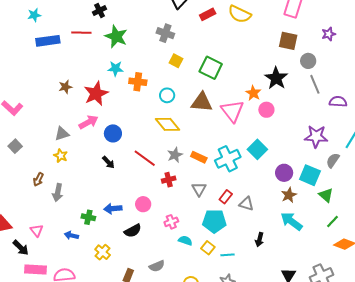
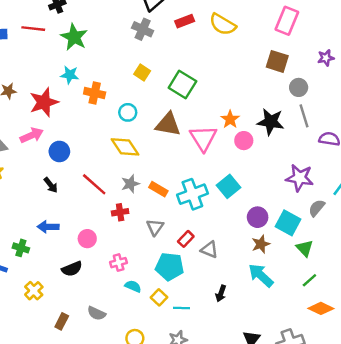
gray cross: (165, 33) -> (143, 29), moved
black star: (276, 78) -> (271, 122), moved, turned -30
blue arrow: (113, 209) -> (48, 227), moved
gray semicircle: (157, 266) -> (97, 313), turned 42

